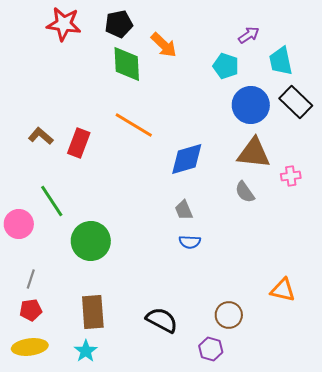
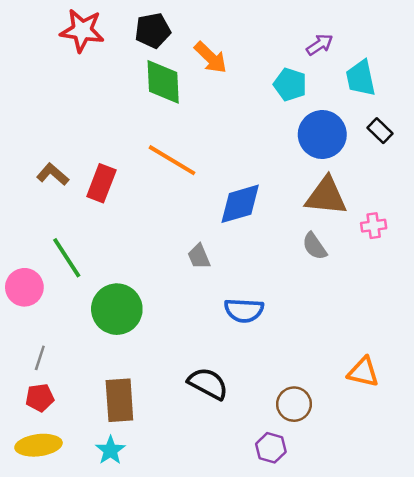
black rectangle: (296, 102) -> (380, 131), size x0.6
gray trapezoid: (184, 210) -> (199, 256), moved
blue semicircle: (190, 242) -> (244, 310), size x1.4
black semicircle: (162, 320) -> (208, 384), moved

